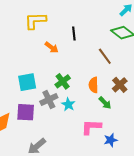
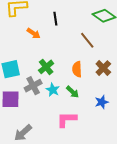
green arrow: (105, 103) -> (73, 92), moved
pink L-shape: (91, 127) -> (67, 119), moved
blue star: (111, 140) -> (102, 102), moved

